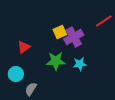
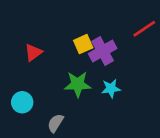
red triangle: (24, 47) -> (33, 52), moved
gray semicircle: (31, 89) -> (55, 123), moved

